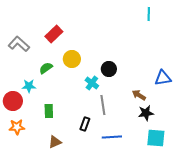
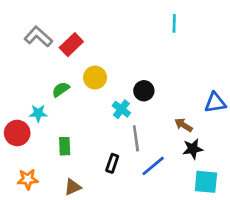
cyan line: (149, 14) -> (174, 23), moved
gray L-shape: (19, 44) -> (38, 37), moved
orange star: (17, 127) -> (28, 179), moved
blue line: (112, 137) -> (153, 166), moved, turned -36

